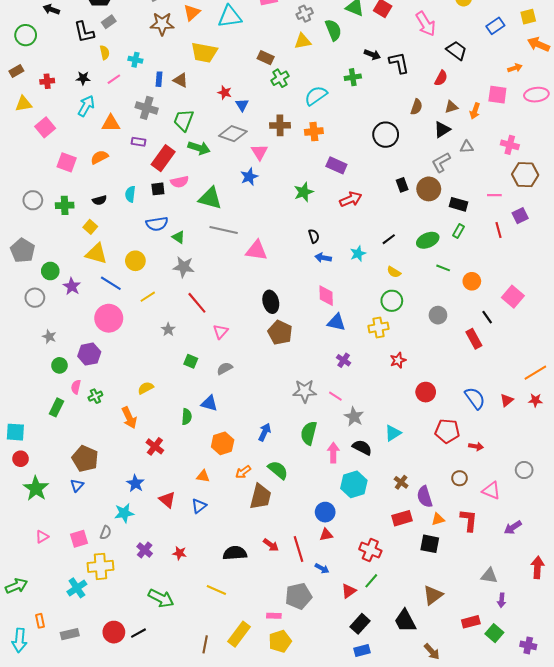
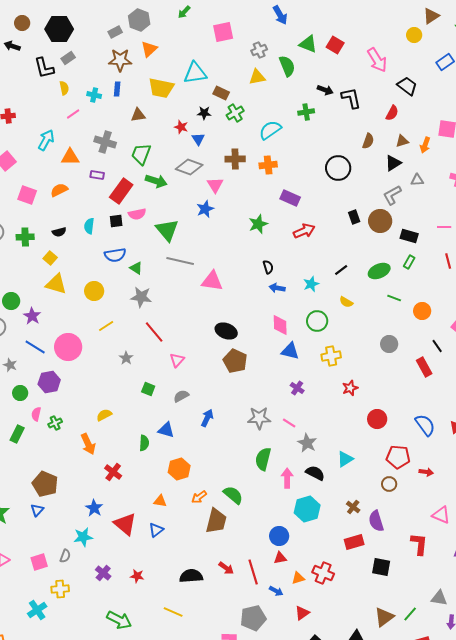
cyan triangle: (230, 17) -> (195, 73), moved
black star: (83, 78) -> (204, 113), moved
blue rectangle: (159, 79) -> (117, 89), moved
brown triangle: (181, 80) -> (138, 115), turned -35
green triangle: (210, 198) -> (167, 230), turned 35
blue line: (111, 283) -> (35, 347), moved
green circle: (392, 301) -> (317, 321), moved
black ellipse: (271, 302) -> (226, 331), turned -55
blue arrow: (265, 432) -> (207, 418), moved
brown circle: (460, 478) -> (389, 484), moved
red triangle: (167, 500) -> (125, 524), size x1.4
orange triangle: (438, 519) -> (298, 578), moved
yellow cross: (101, 566) -> (60, 589), size x0.7
green line: (371, 581) -> (410, 614), moved

